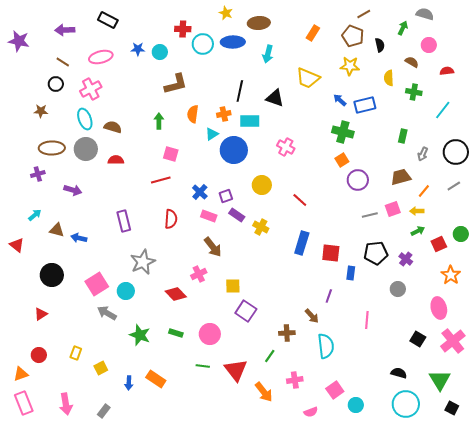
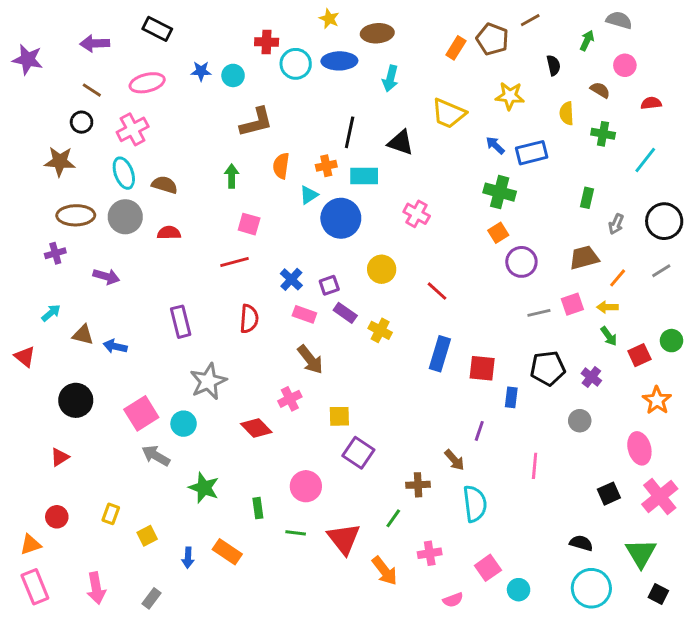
brown pentagon: (353, 36) -> (492, 39), moved
brown star: (41, 111) -> (60, 161), size x1.5
green arrow: (418, 231) -> (609, 336), turned 80
green rectangle: (176, 333) -> (258, 508), moved, turned 64
black square: (418, 339) -> (609, 494), turned 35

